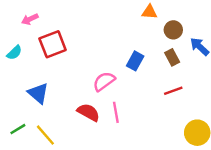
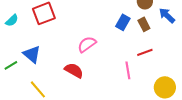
blue rectangle: (135, 61) -> (123, 22), moved
pink line: (116, 112) -> (128, 70), moved
green line: (18, 129) -> (11, 65), moved

